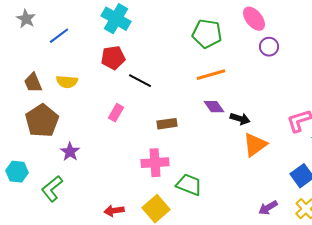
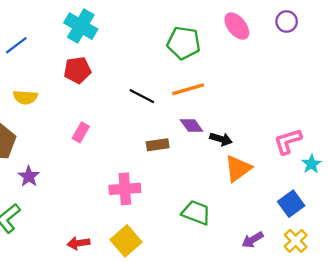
purple circle: (269, 47) -> (287, 21), moved
black line: (140, 81) -> (142, 96), moved
brown rectangle: (167, 124) -> (158, 145), moved
green trapezoid: (189, 185) -> (196, 213), moved

